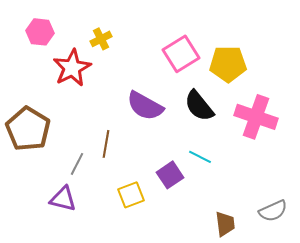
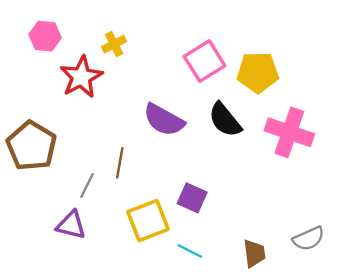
cyan line: (200, 157) -> (190, 251), moved
purple square: (170, 175) -> (192, 198), turned -32
yellow square: (131, 195) -> (148, 221), size x1.4

